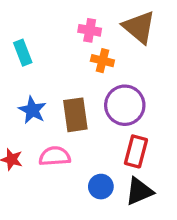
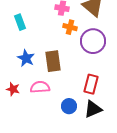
purple circle: (125, 105) -> (93, 41), moved

